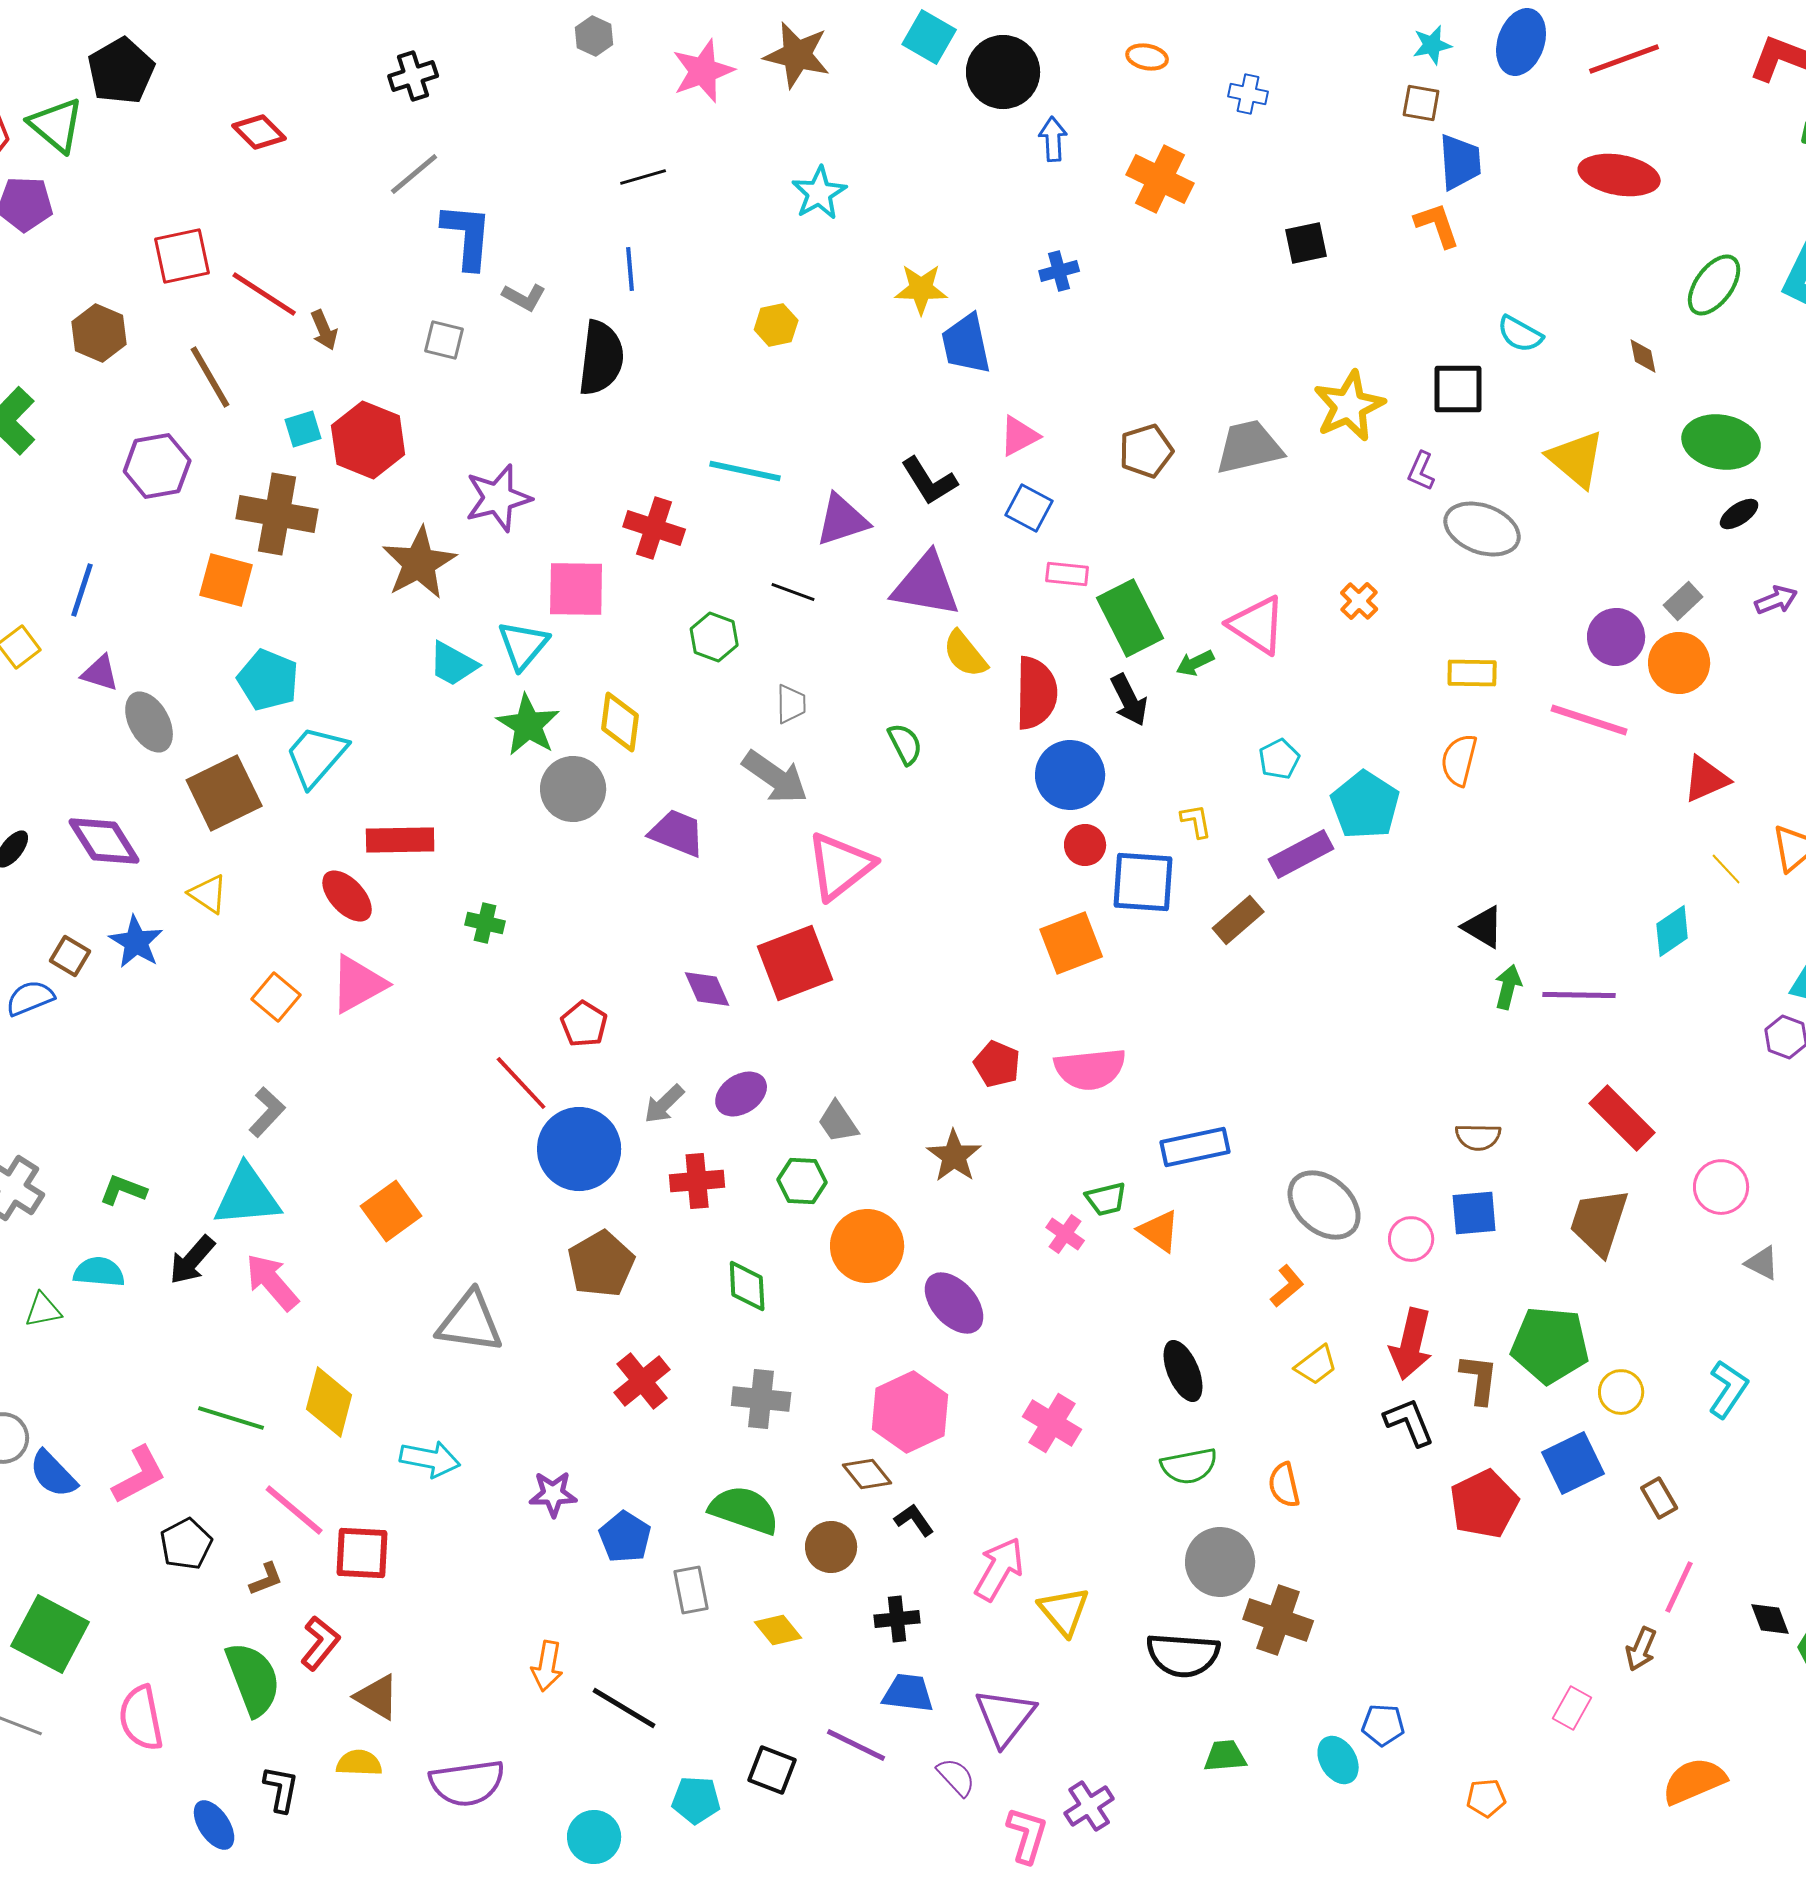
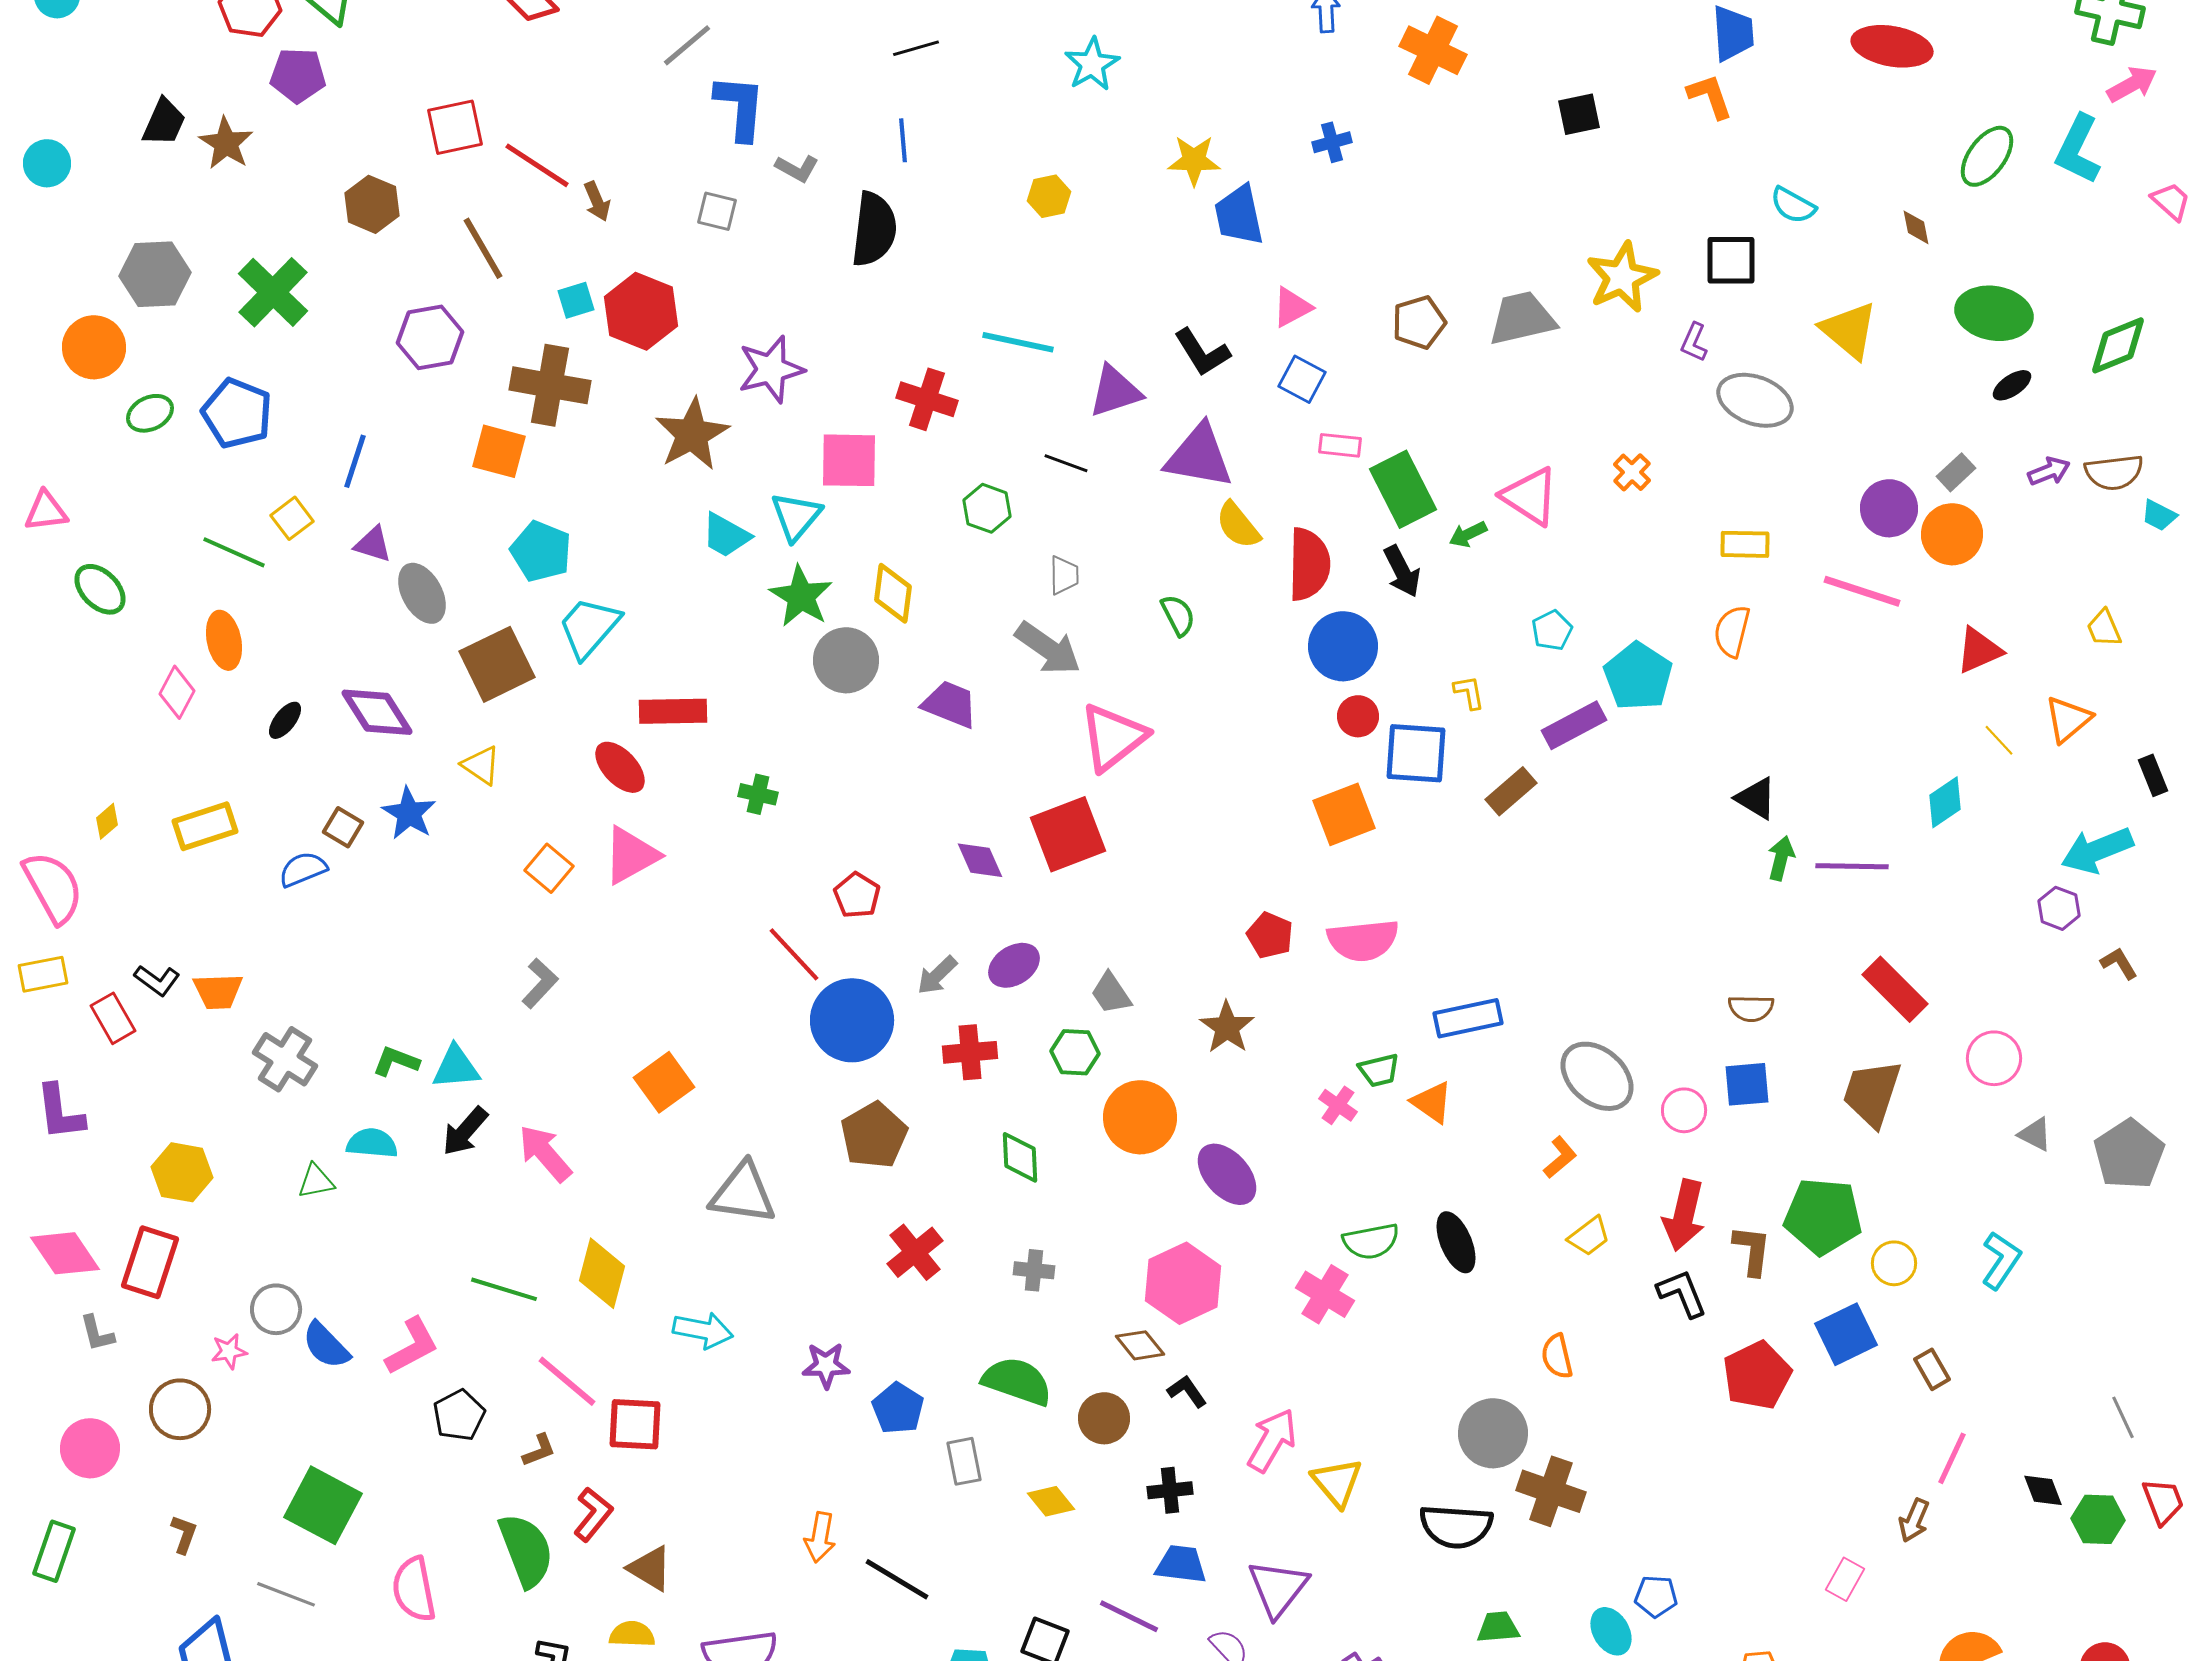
cyan triangle: (247, 1196) -> (456, 1067), moved, size x0.7
gray cross: (761, 1399) -> (1034, 1270), size x0.7
green semicircle: (1189, 1466) -> (1371, 1241), moved

